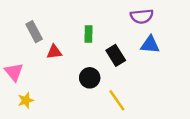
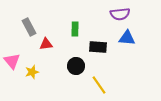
black rectangle: (116, 55) -> (98, 47), turned -54
yellow star: (26, 100) -> (32, 72), moved

